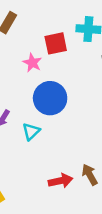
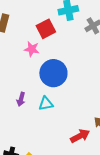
cyan triangle: (31, 131) -> (46, 104), turned 49

